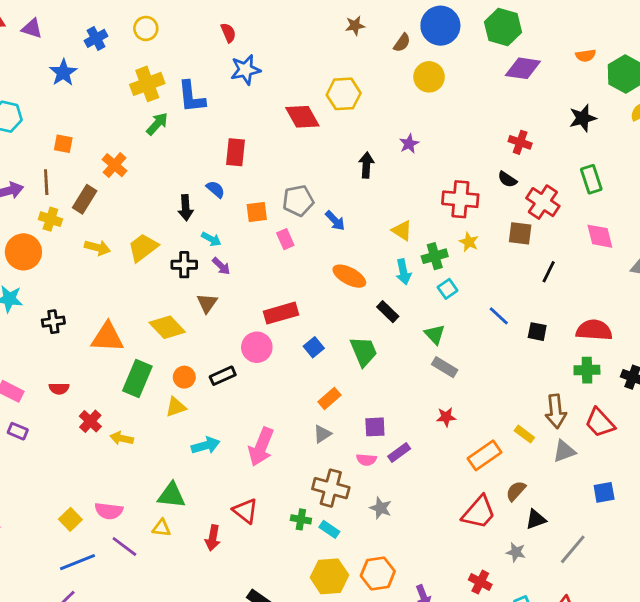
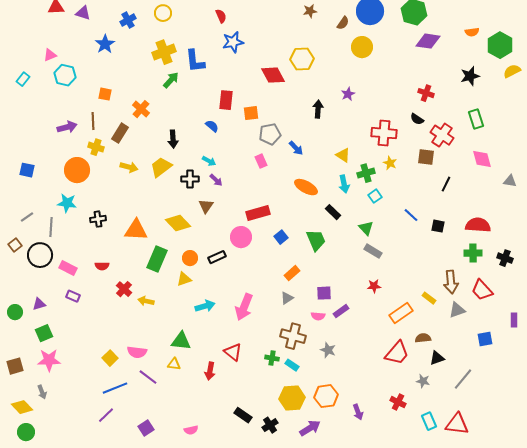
black arrow: (186, 208) -> (173, 139), moved
orange square: (257, 212) -> (251, 113), moved
brown semicircle: (516, 491) -> (423, 338), turned 42

